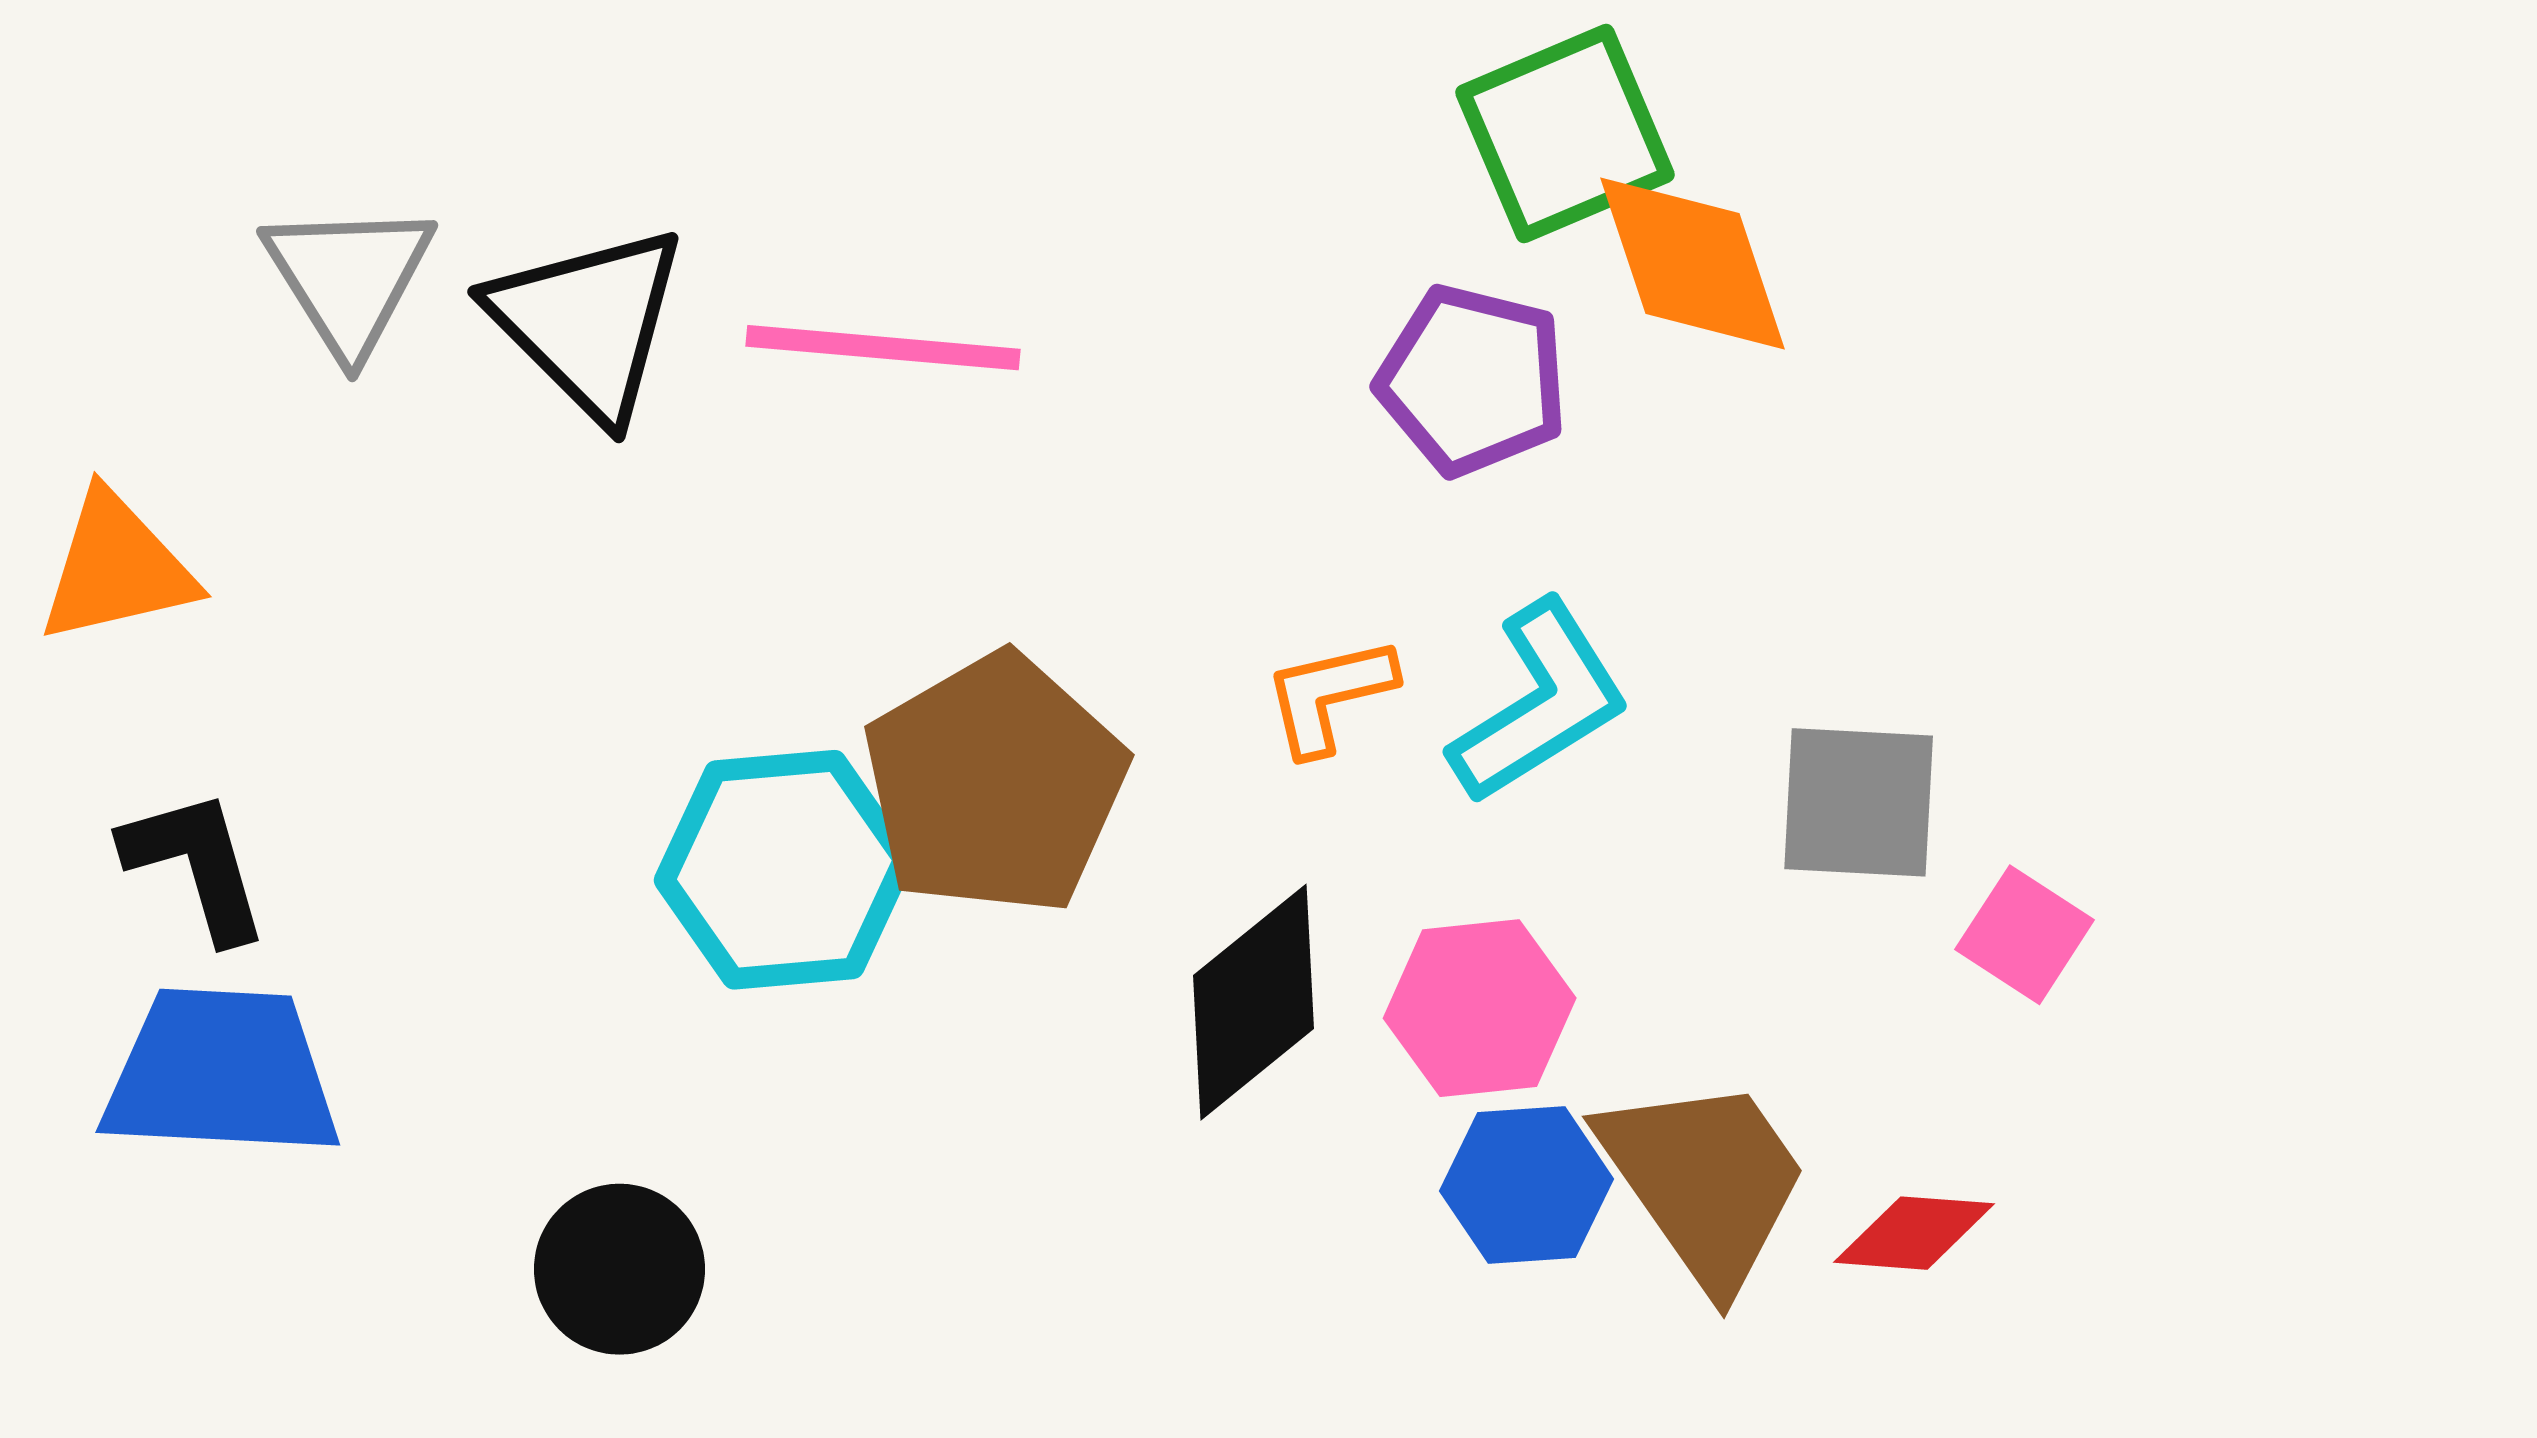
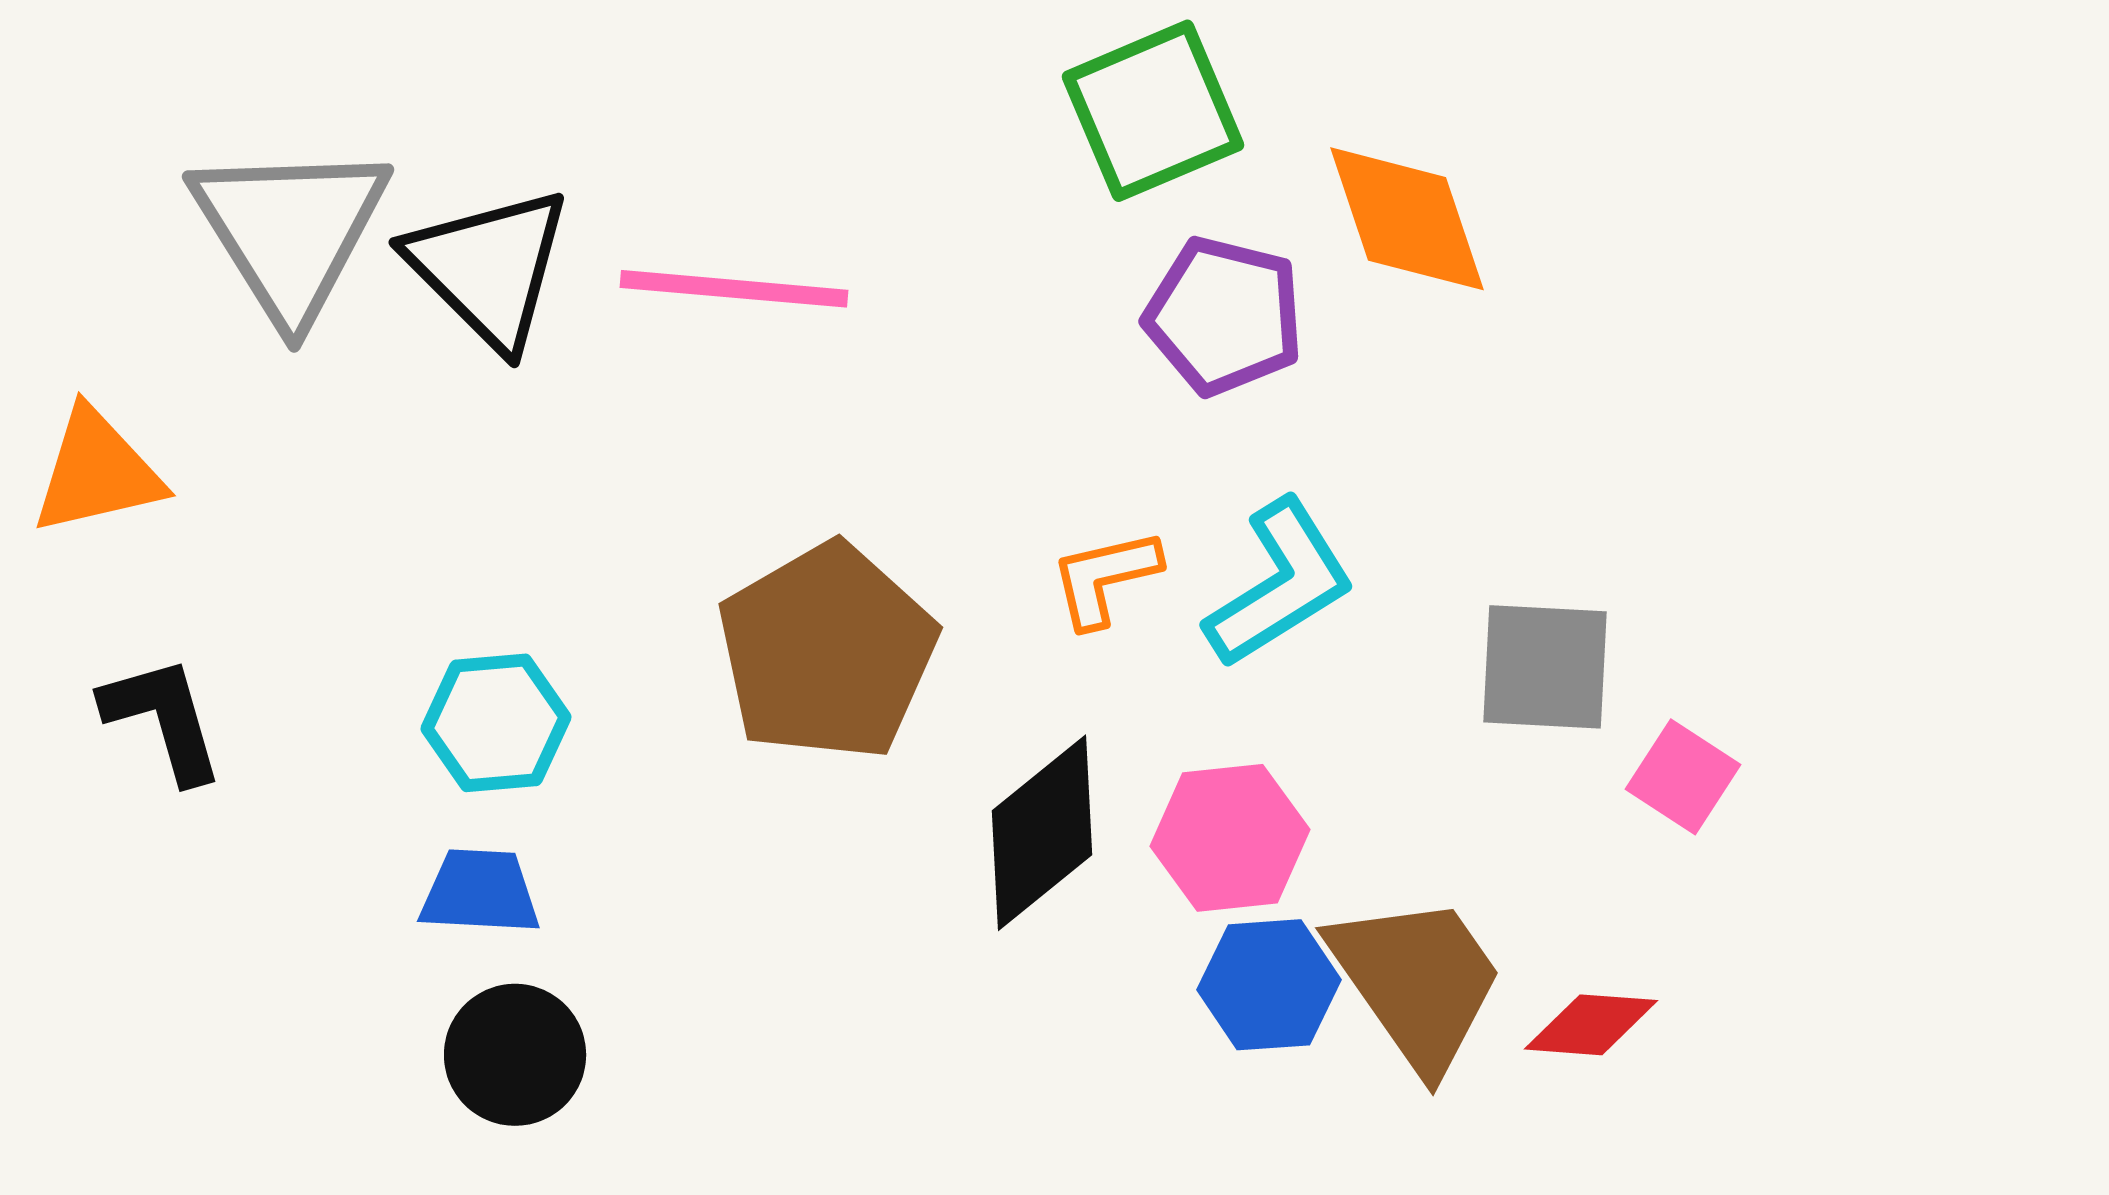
green square: (1565, 134) -> (1153, 111), moved
gray triangle: (349, 278) -> (290, 231), size x1.4
cyan hexagon: (784, 870) -> (496, 723), moved, size x0.7
blue trapezoid: (221, 1073) -> (480, 892), moved, size x0.6

